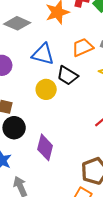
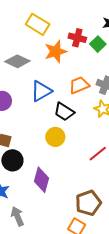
blue triangle: (43, 54) -> (41, 91), turned -45
yellow circle: (46, 89) -> (55, 137), moved

